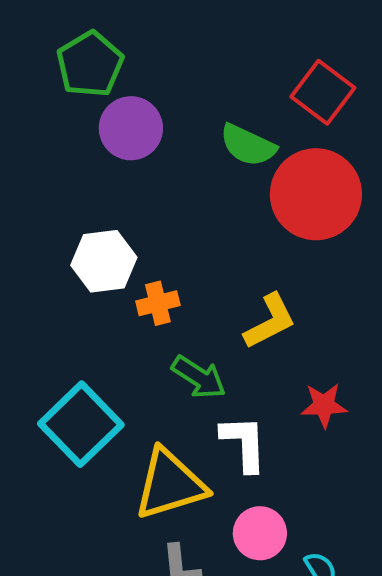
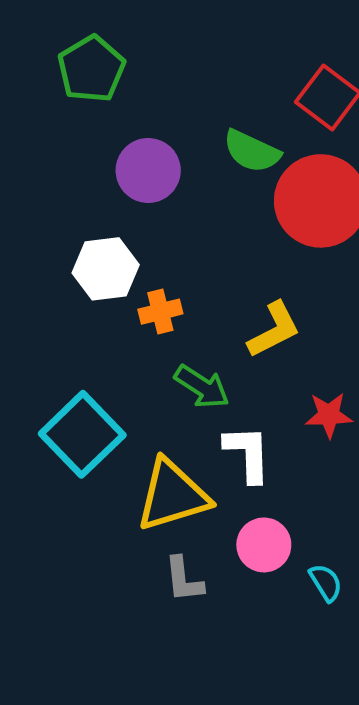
purple circle: (131, 128) -> (148, 170), moved

